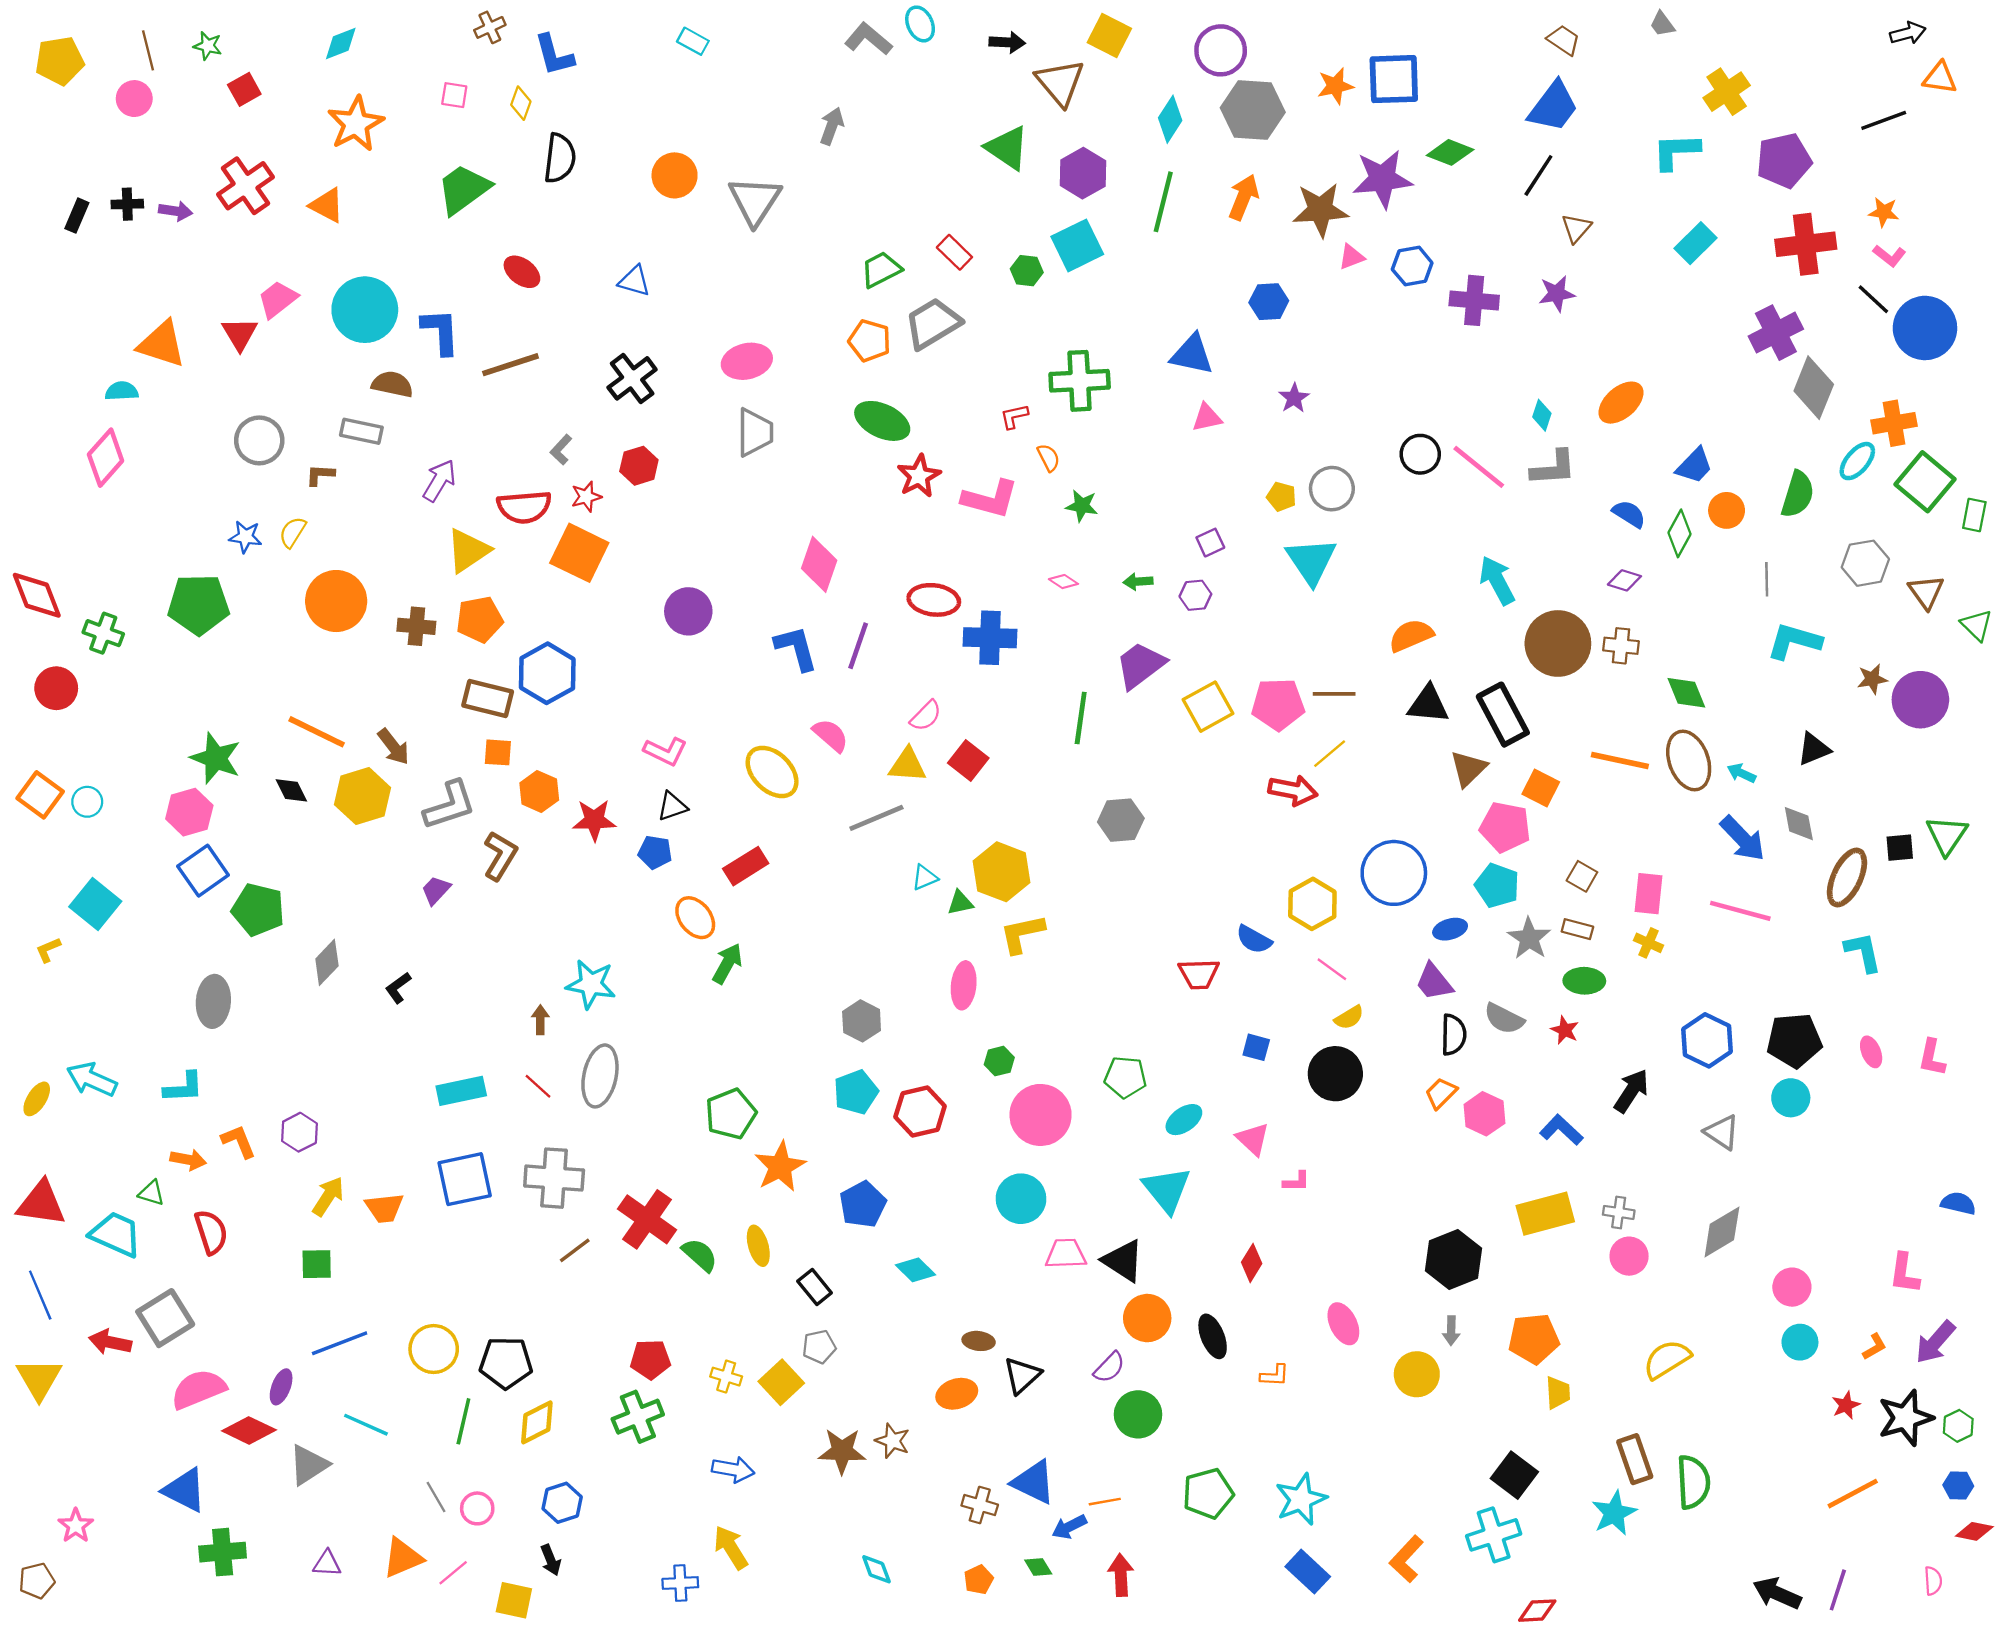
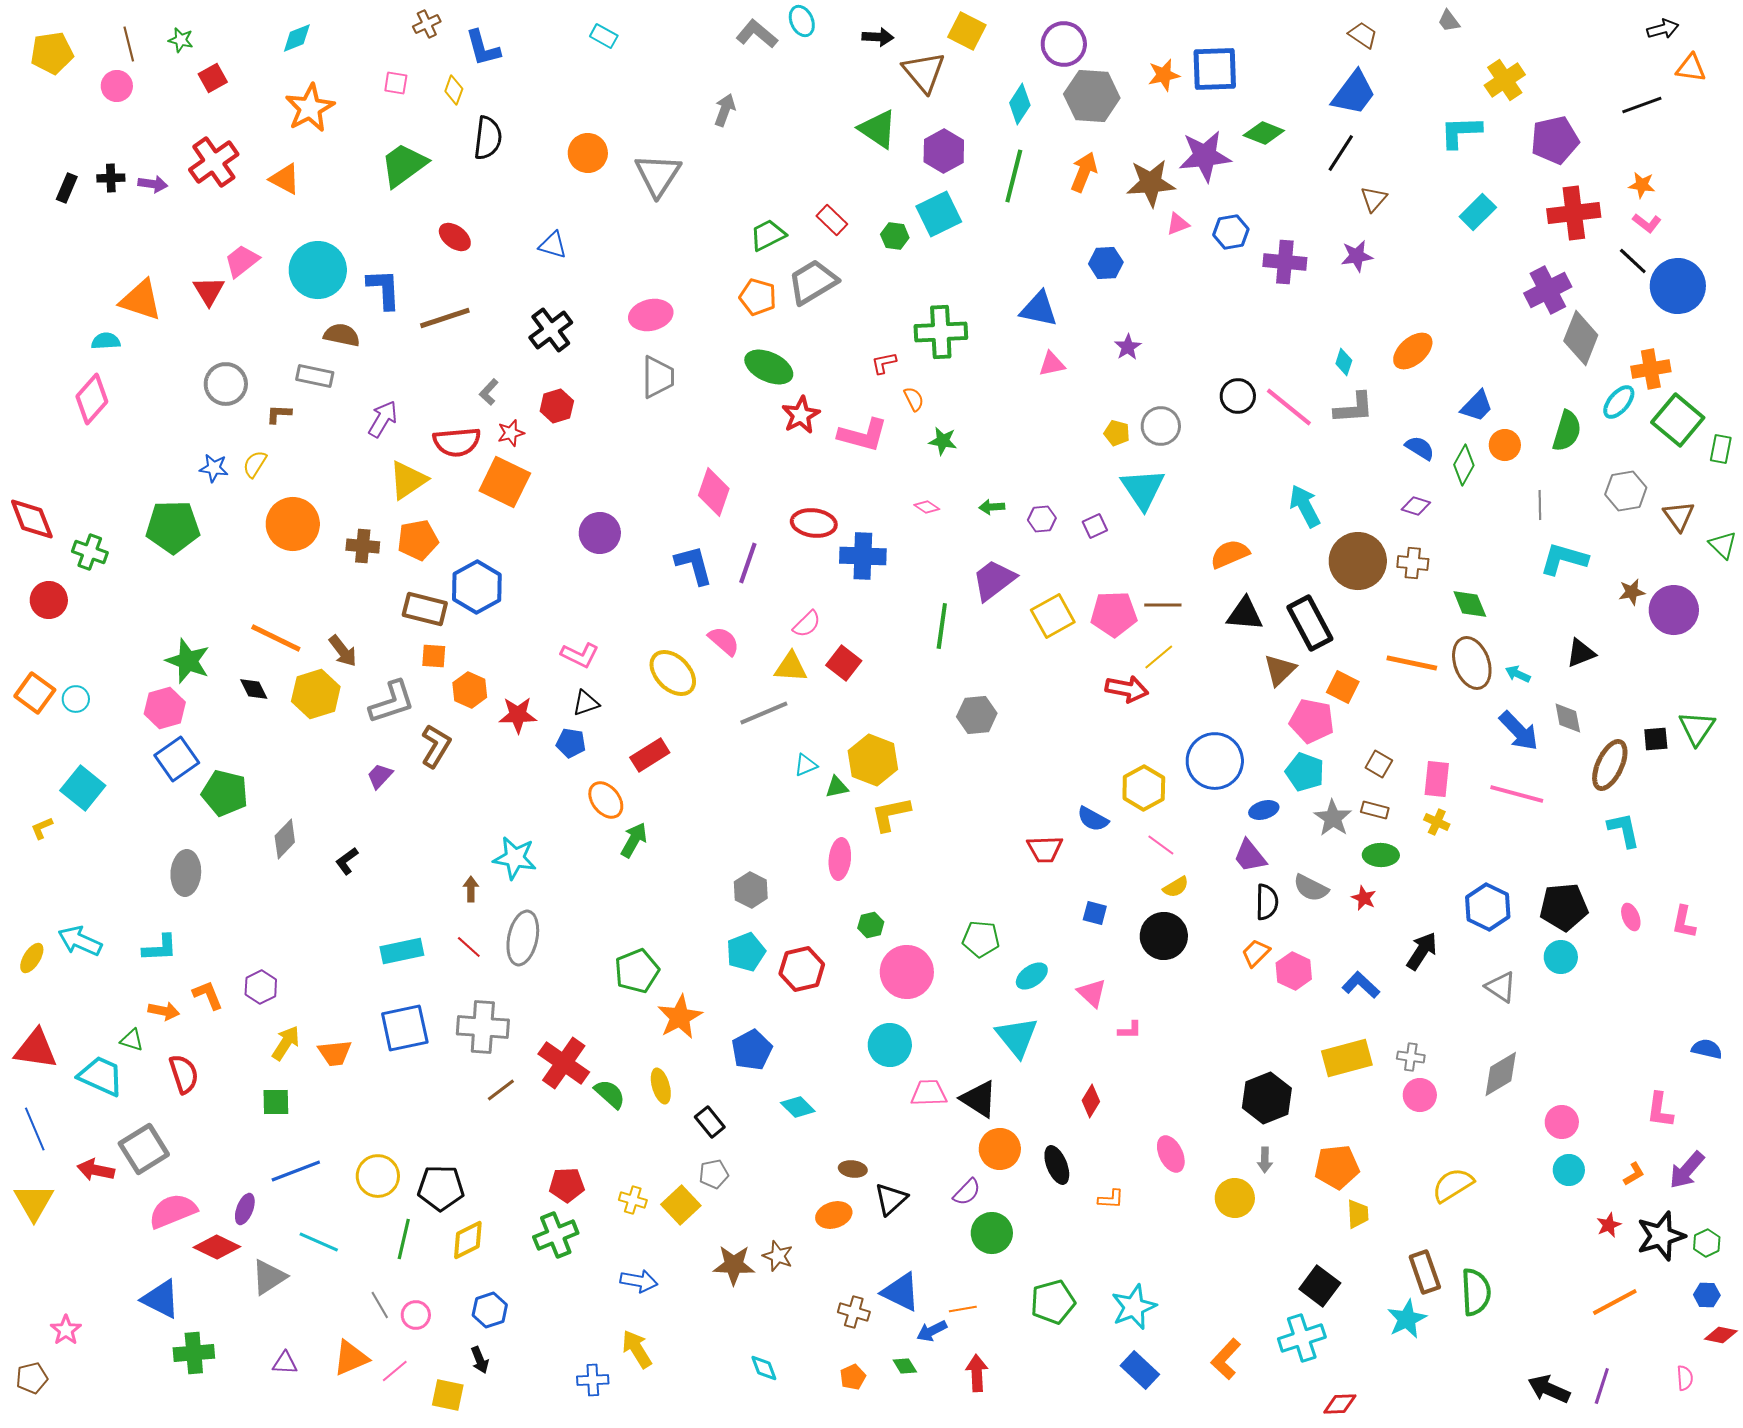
purple square: (1210, 543) -> (1095, 526), moved

